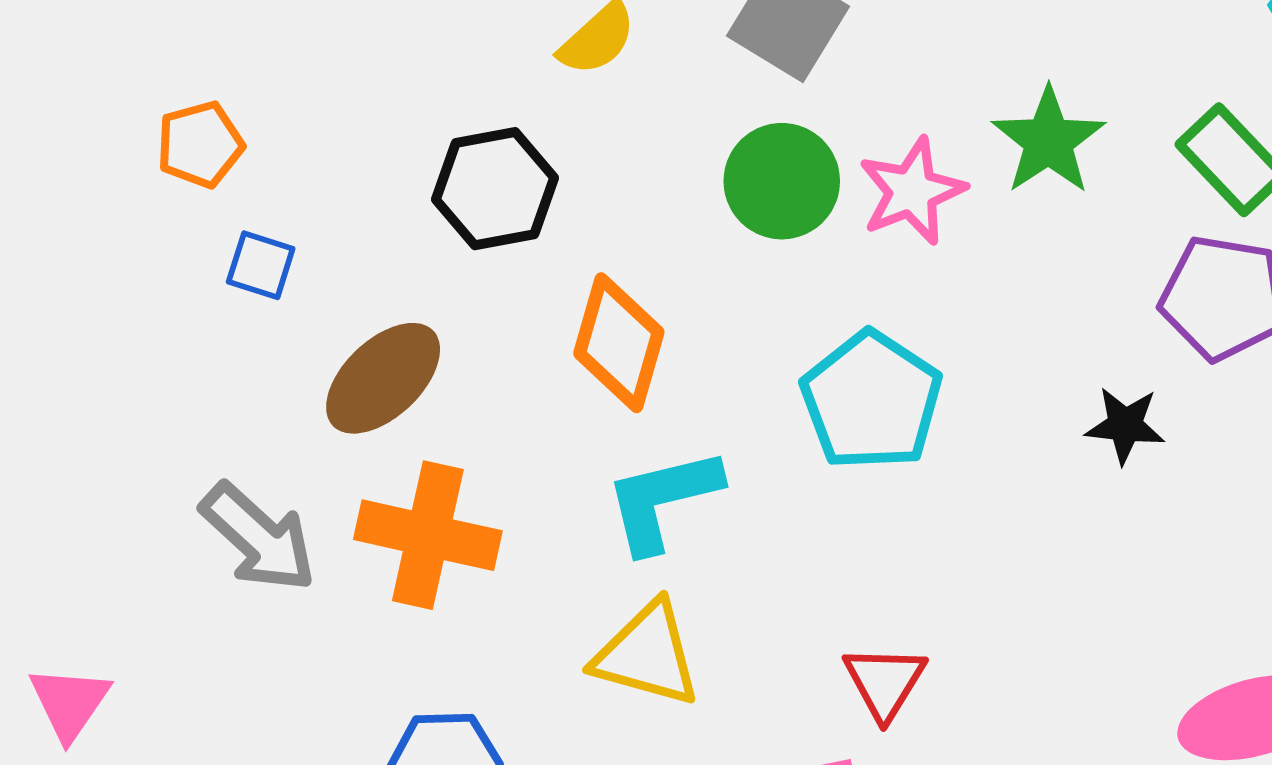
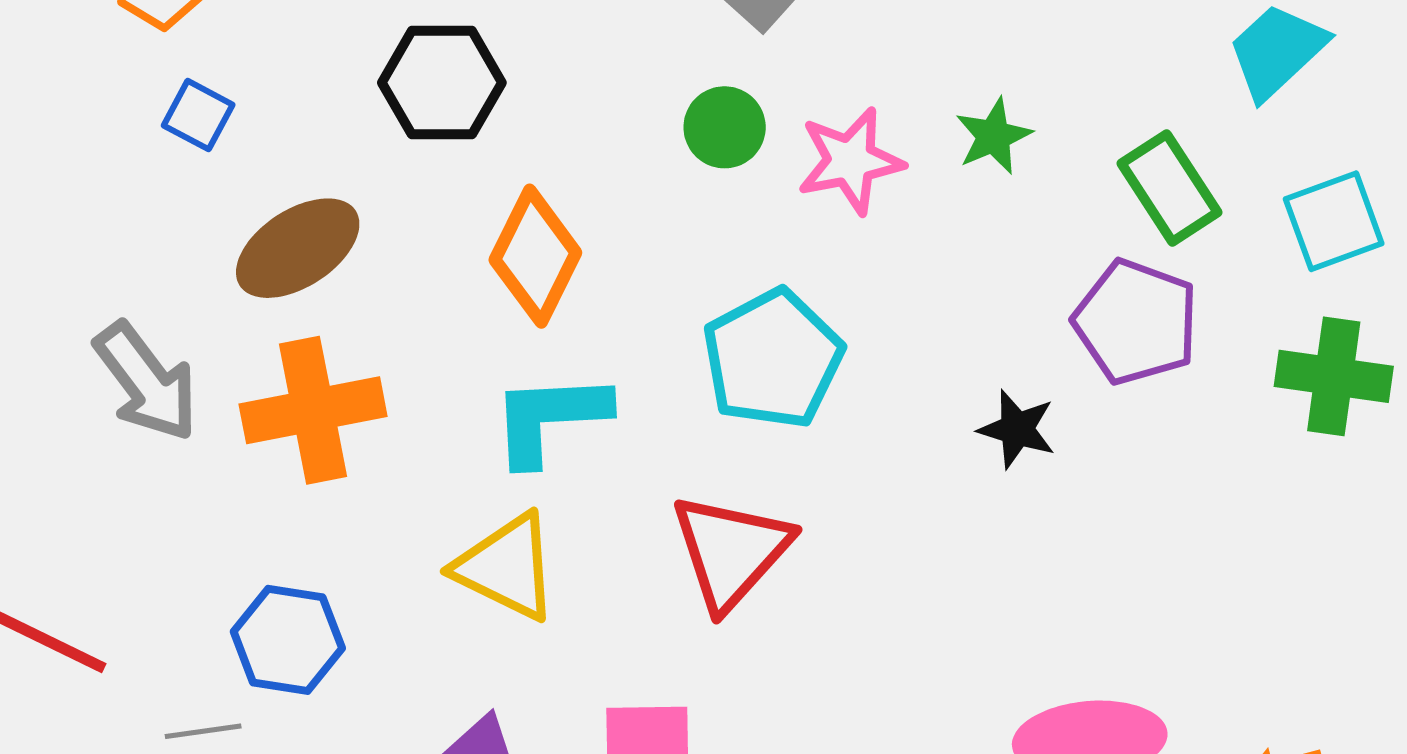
green star: (1048, 141) -> (994, 136), size x0.7
green circle: (782, 181) -> (725, 127), size x0.7
orange cross: (428, 535) -> (313, 410), turned -34
red triangle: (885, 682) -> (731, 551), moved, size x1.5

